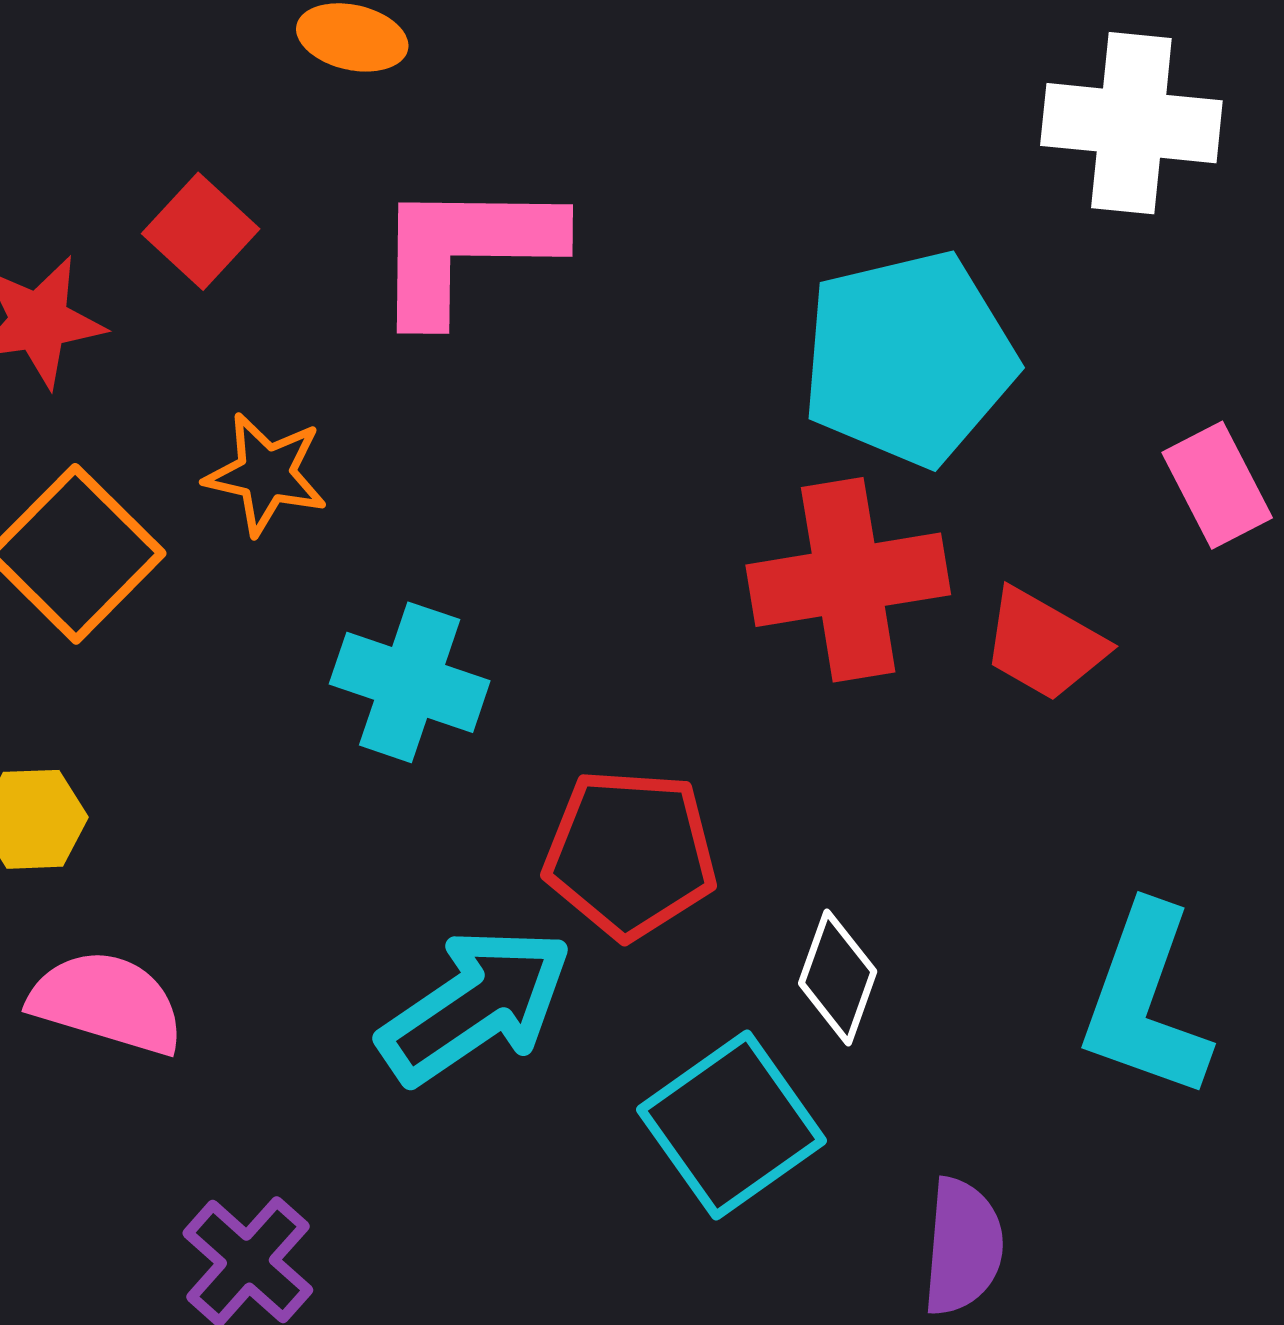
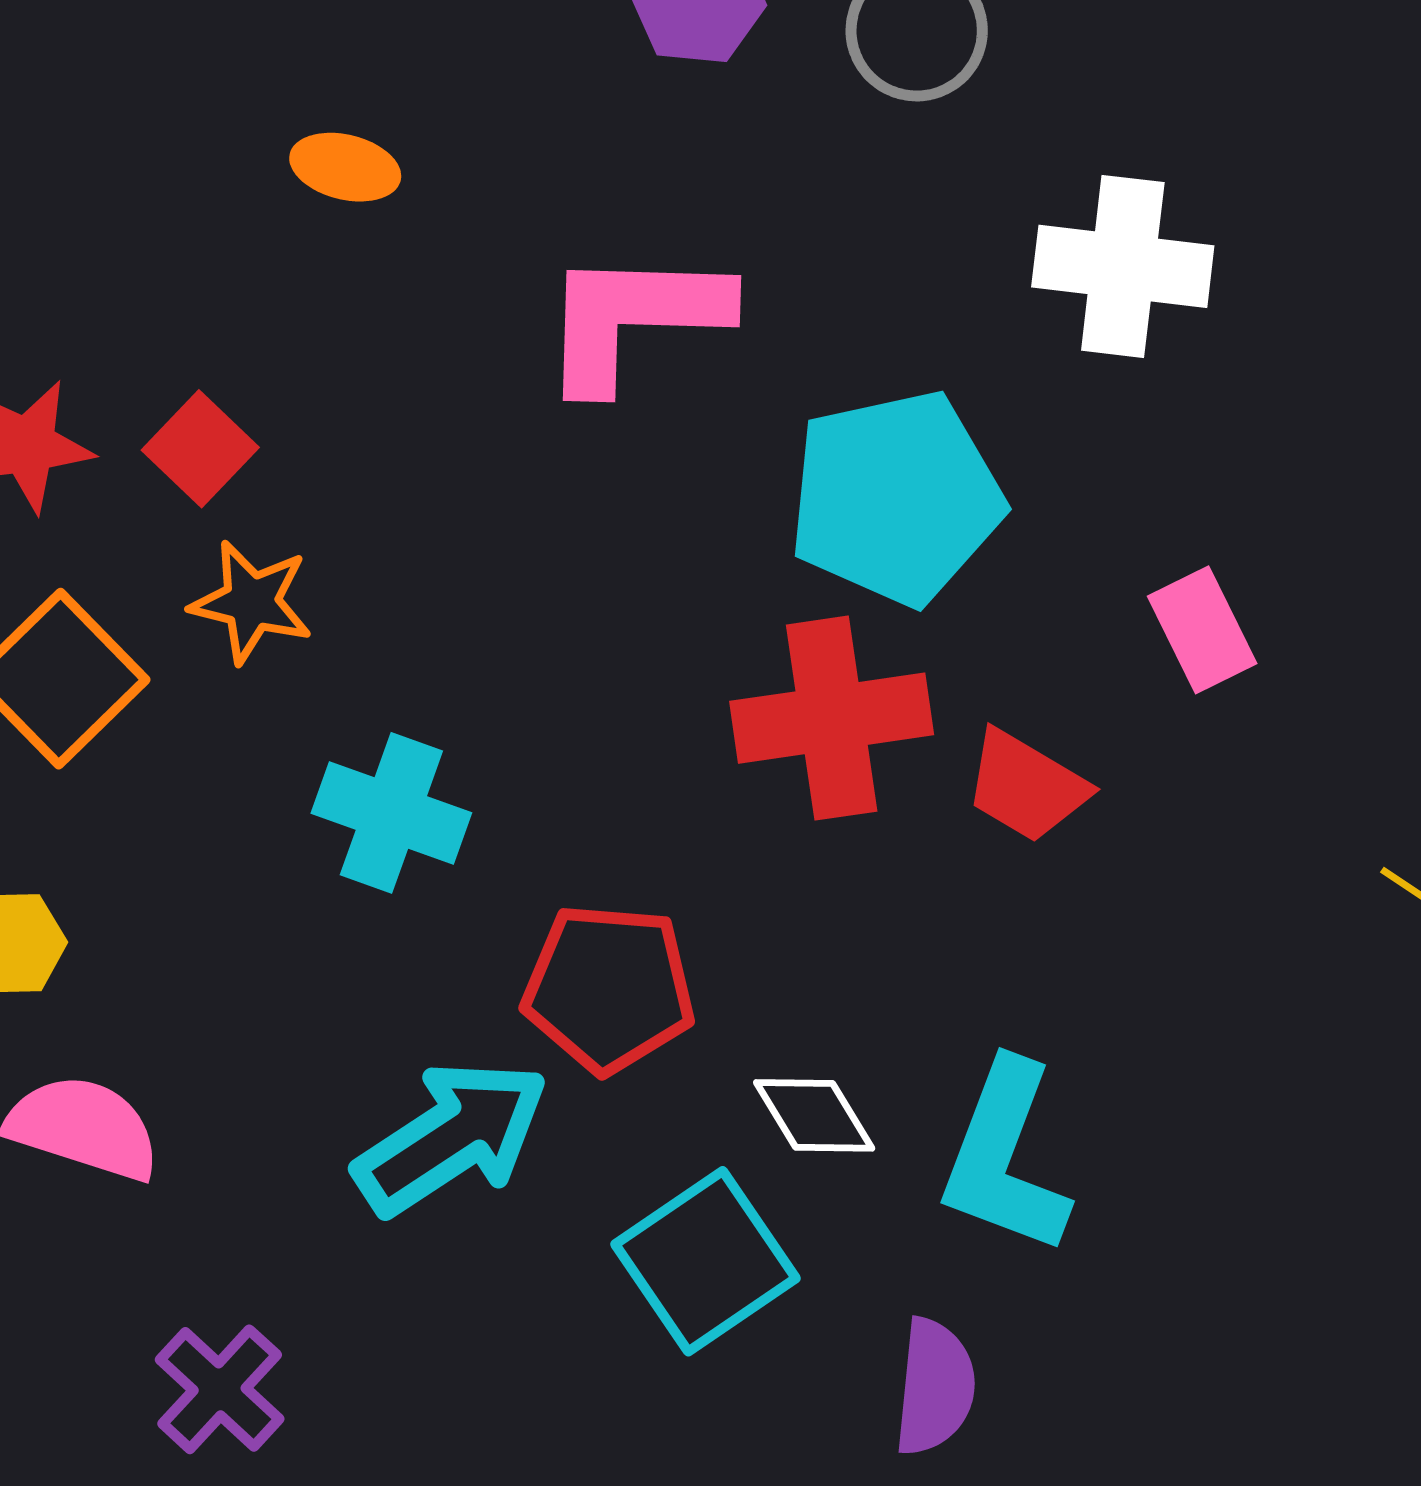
red square: (201, 231) -> (200, 449), moved
pink L-shape: (466, 250) -> (634, 318), moved
white diamond: (838, 977) -> (814, 1115), turned -52
cyan L-shape: (1145, 1001) -> (1005, 1158), moved

